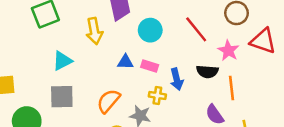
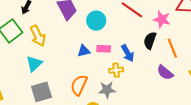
yellow arrow: (94, 31) -> (38, 36), moved
black semicircle: (207, 72) -> (150, 41), turned 120

